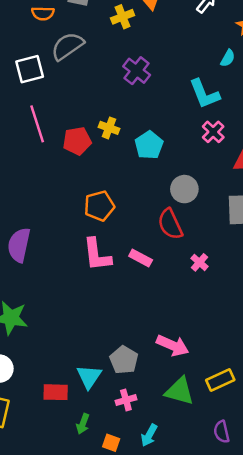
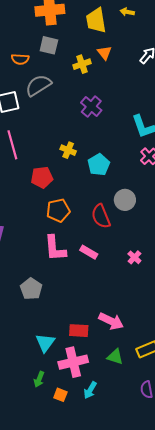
red pentagon: (77, 141) -> (42, 177), moved
red semicircle: (170, 224) -> (101, 216), moved
gray pentagon: (124, 360) -> (31, 289), moved
green triangle: (180, 391) -> (115, 357), size x0.7
red rectangle: (56, 392) -> (79, 331), moved
pink cross: (126, 400) -> (73, 362), size x1.8

